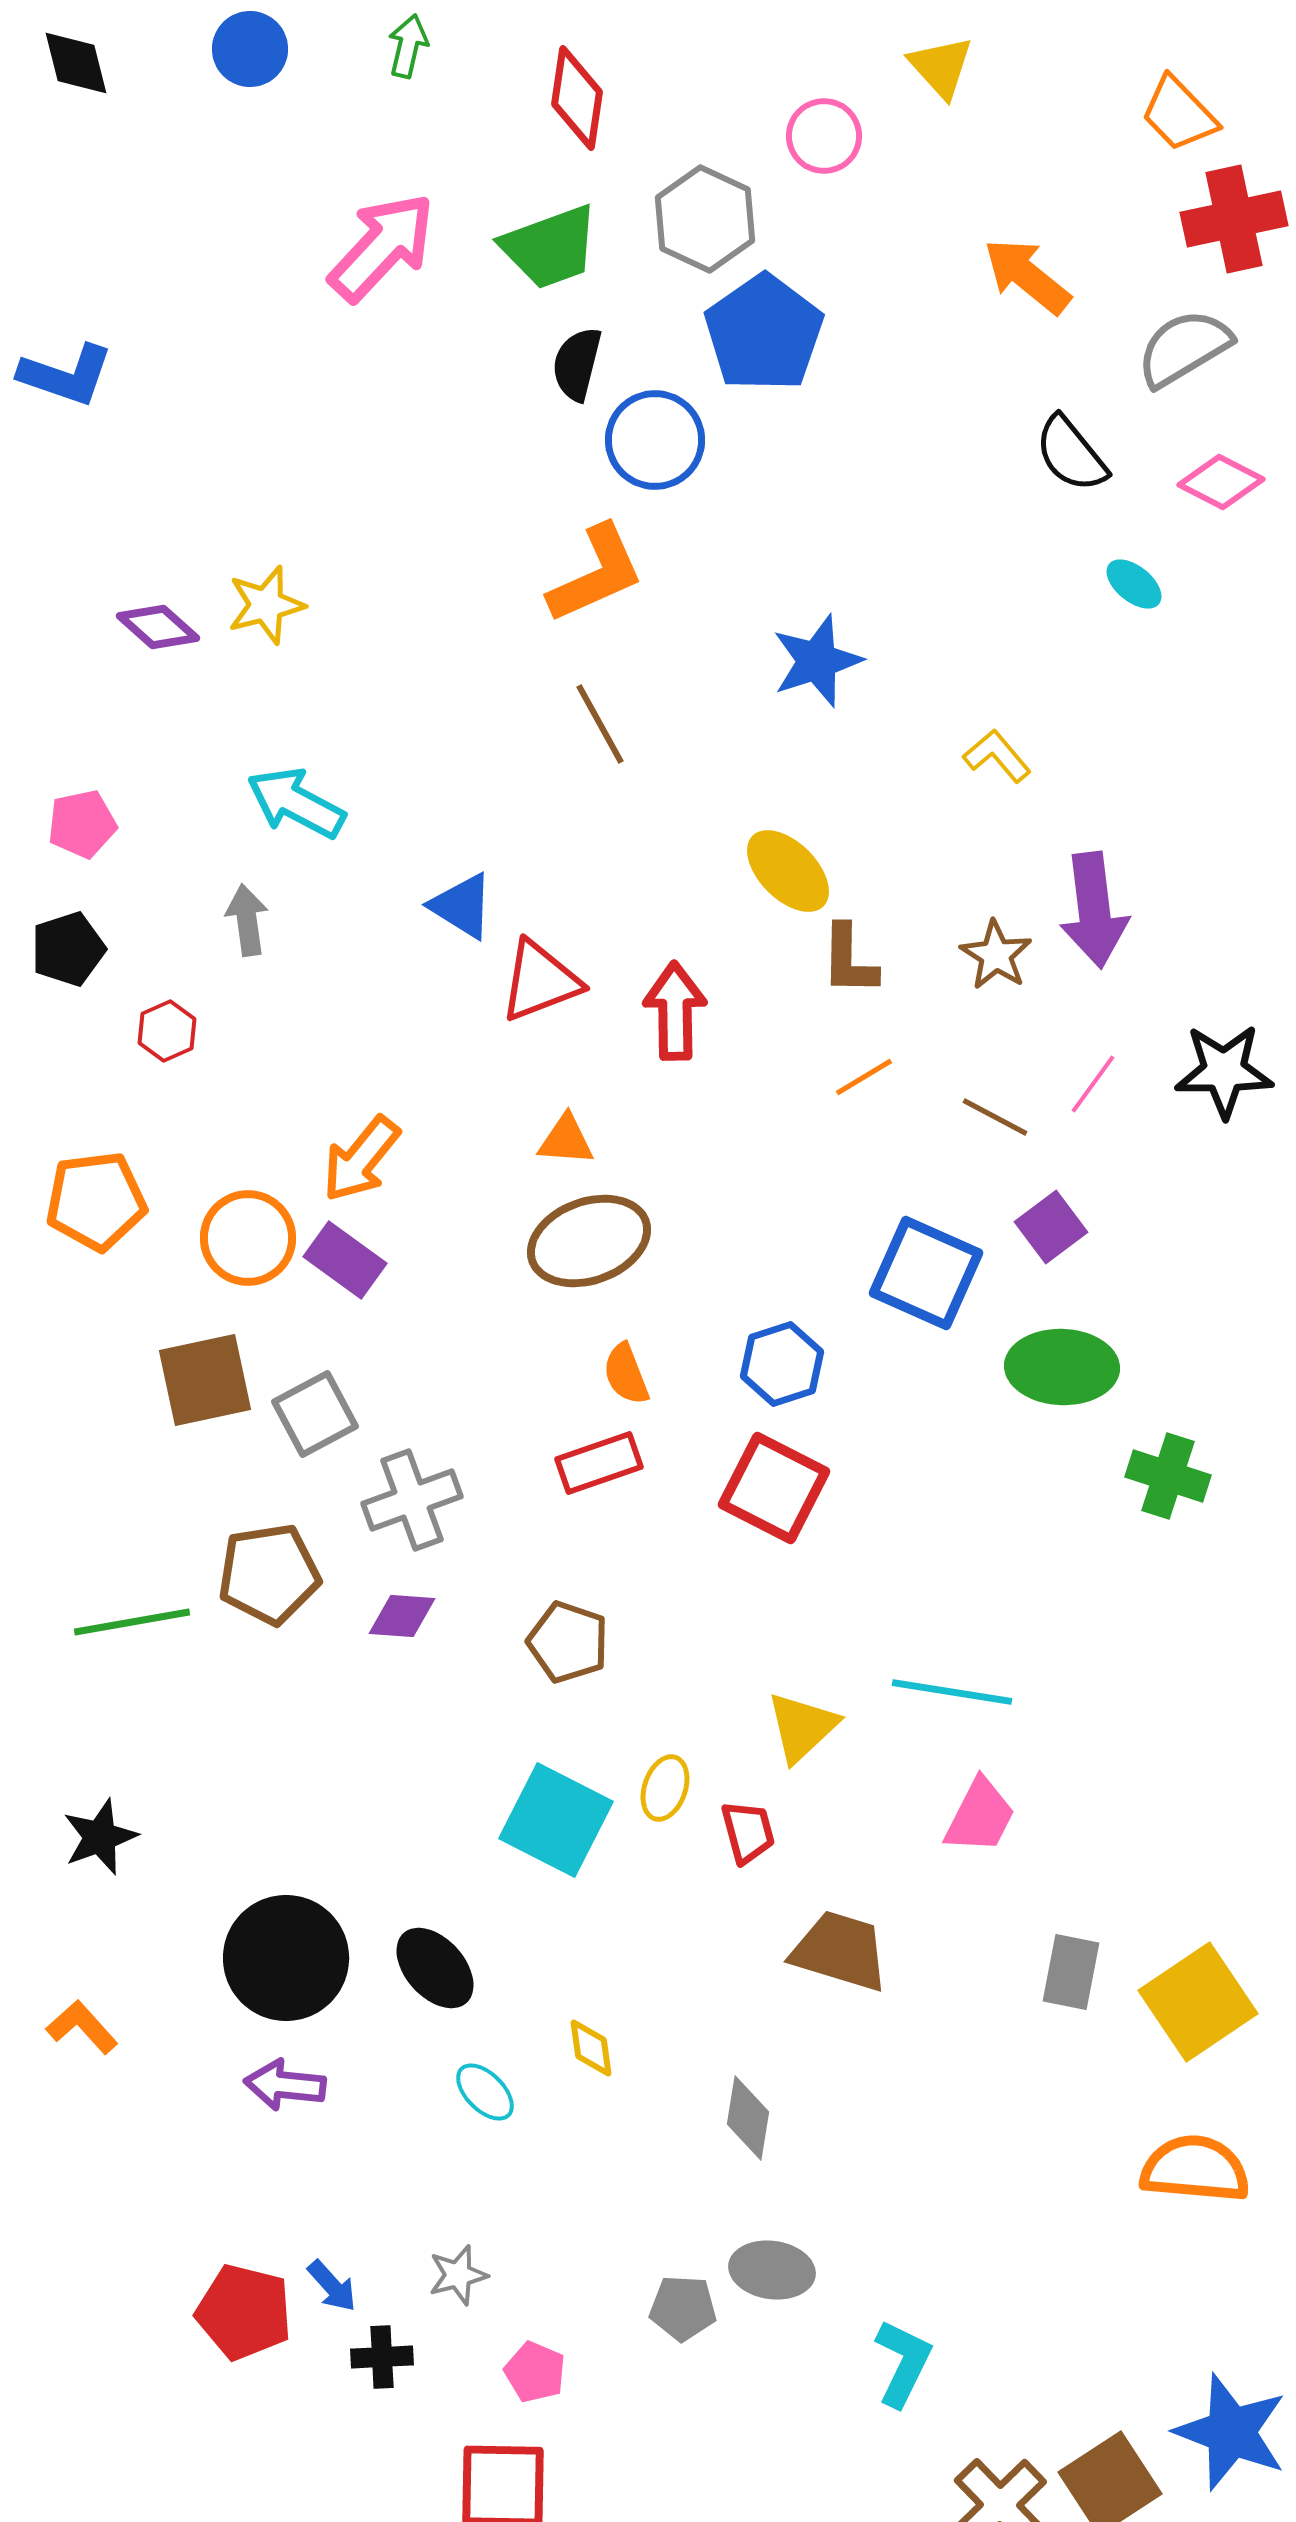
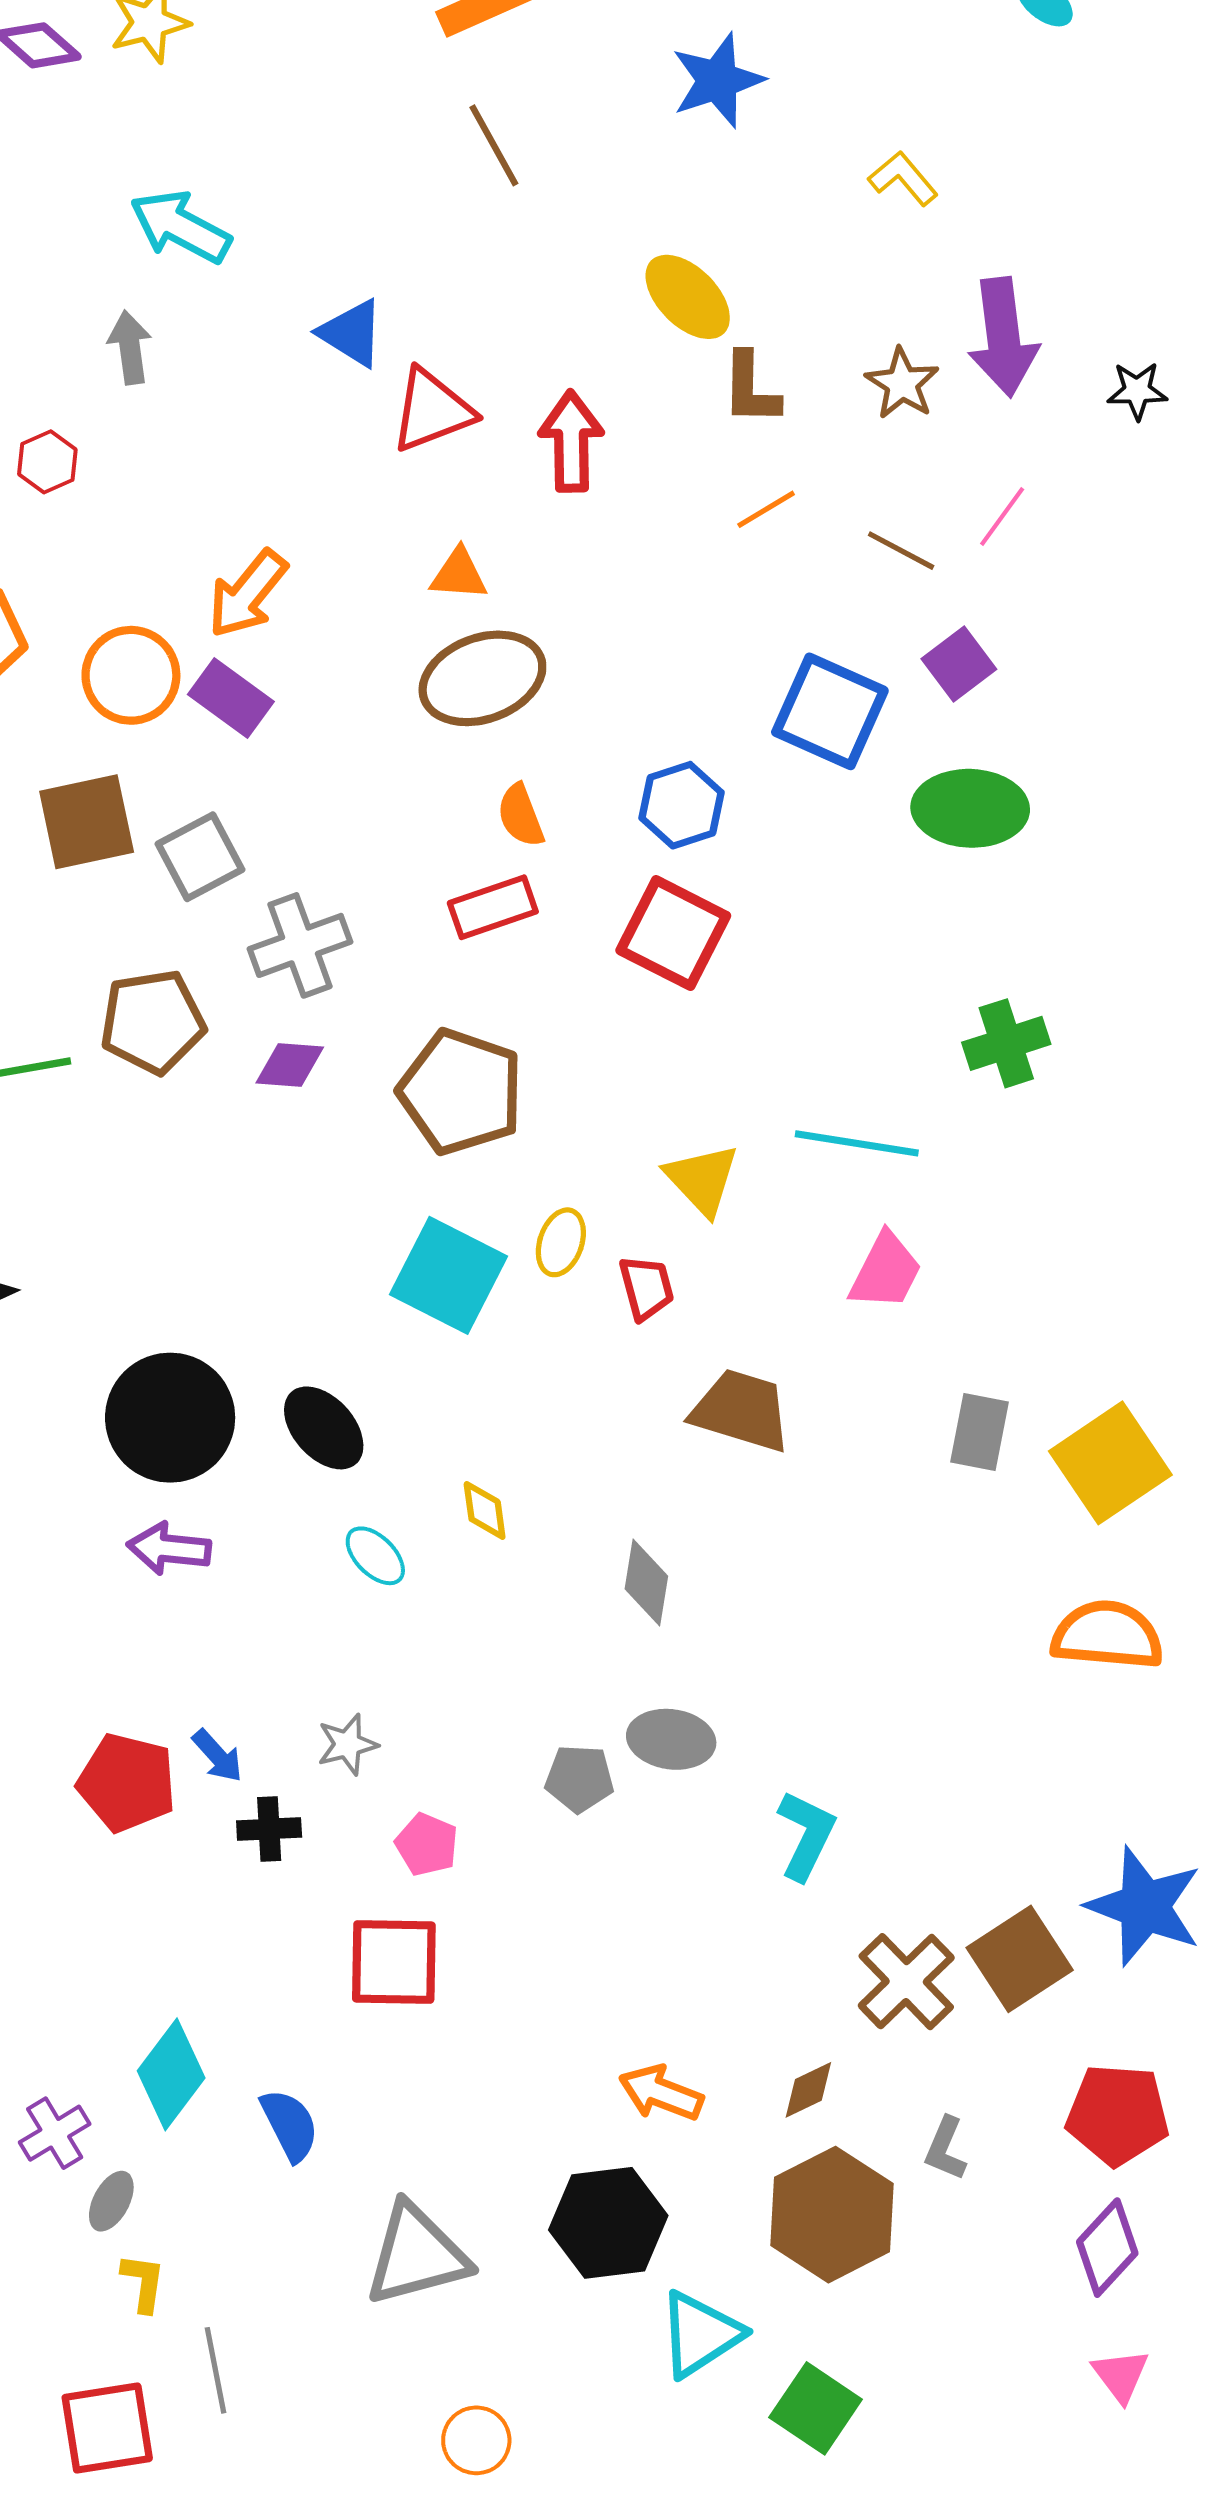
black star: (1224, 1071) -> (1137, 391), moved, size x0.6
green cross: (1168, 1476) -> (1006, 1043), moved, turned -36
brown pentagon: (568, 1642) -> (461, 1092), size x1.5
yellow triangle: (802, 1727) -> (702, 1179), turned -30

